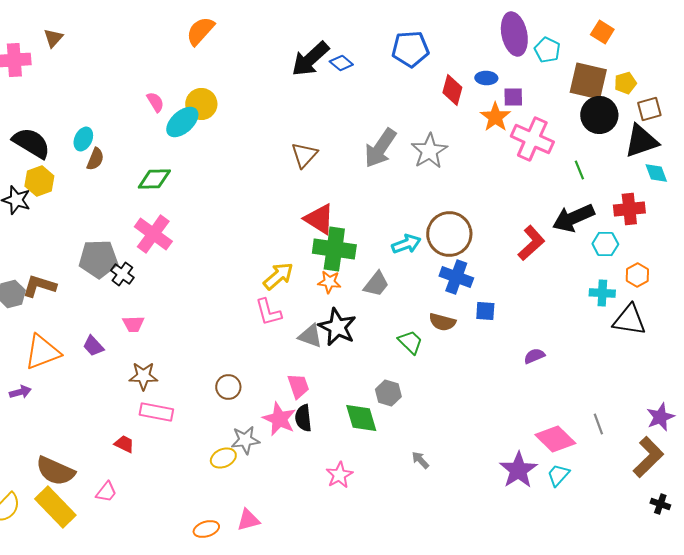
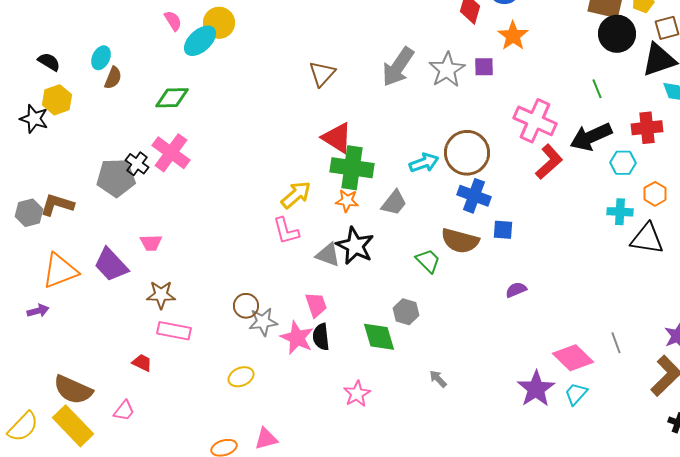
purple square: (513, 97) -> (484, 67), moved
pink cross: (532, 139) -> (535, 121), moved
black semicircle: (31, 143) -> (49, 62), size x0.6
black cross: (122, 274) -> (137, 164), moved
brown semicircle: (442, 322) -> (460, 241), size x1.4
purple trapezoid: (93, 346) -> (111, 265), size x1.6
purple semicircle: (534, 356) -> (516, 290), moved
gray star: (245, 440) -> (263, 322), moved

